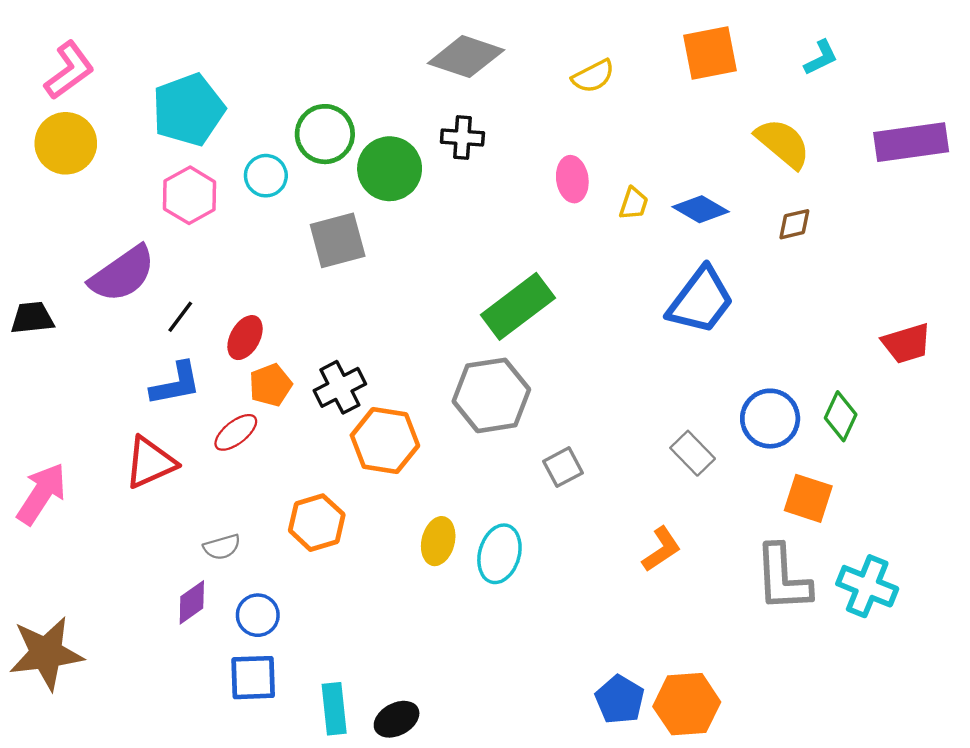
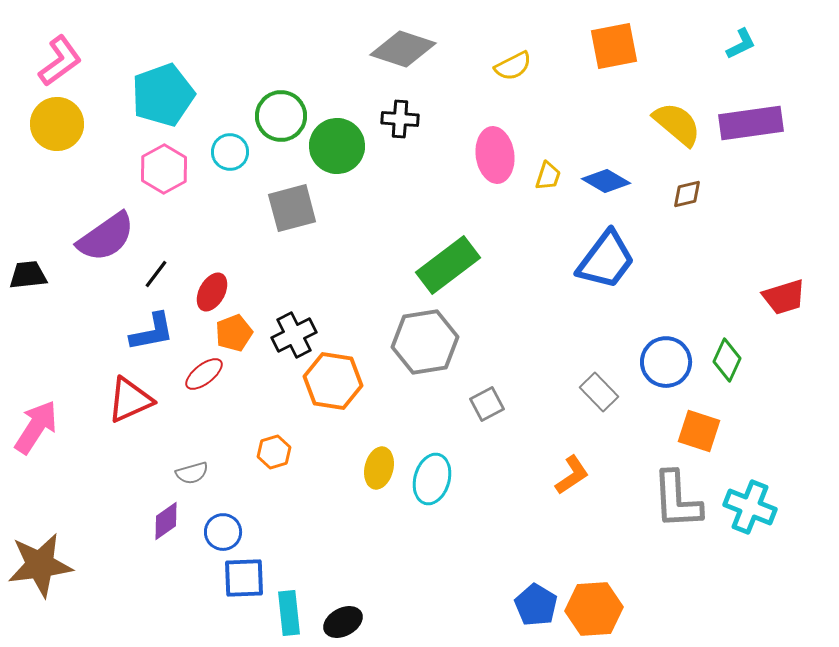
cyan L-shape: (821, 58) -> (741, 44), moved
purple rectangle: (911, 142) -> (751, 123), moved
pink ellipse: (572, 179) -> (495, 155), size x1.4
orange hexagon: (317, 523) -> (274, 452), size x0.7
blue square: (253, 678) -> (244, 578), moved

